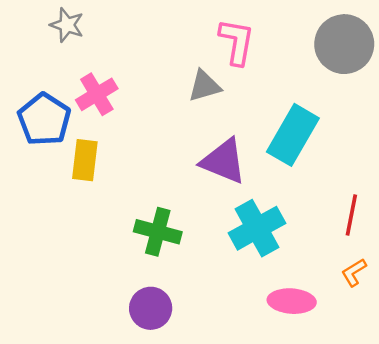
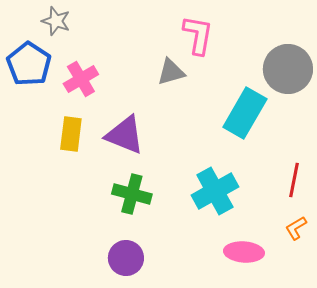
gray circle: (344, 44) -> (288, 69), moved
blue pentagon: (44, 119) -> (29, 64), moved
purple triangle: (224, 161) -> (125, 135), moved

